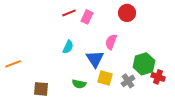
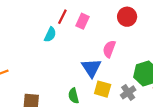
red line: (69, 13) -> (62, 17), turned -40
cyan semicircle: (68, 47) -> (50, 35), moved
green semicircle: (79, 84) -> (74, 96), turned 64

